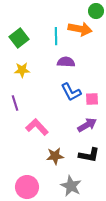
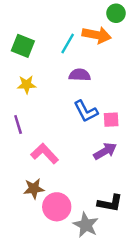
cyan line: (56, 36) -> (68, 43), turned 30
green square: (19, 38) -> (23, 46), turned -30
black L-shape: (89, 155) -> (110, 203), moved
brown star: (55, 156) -> (34, 189), moved
pink circle: (27, 187) -> (57, 207), moved

